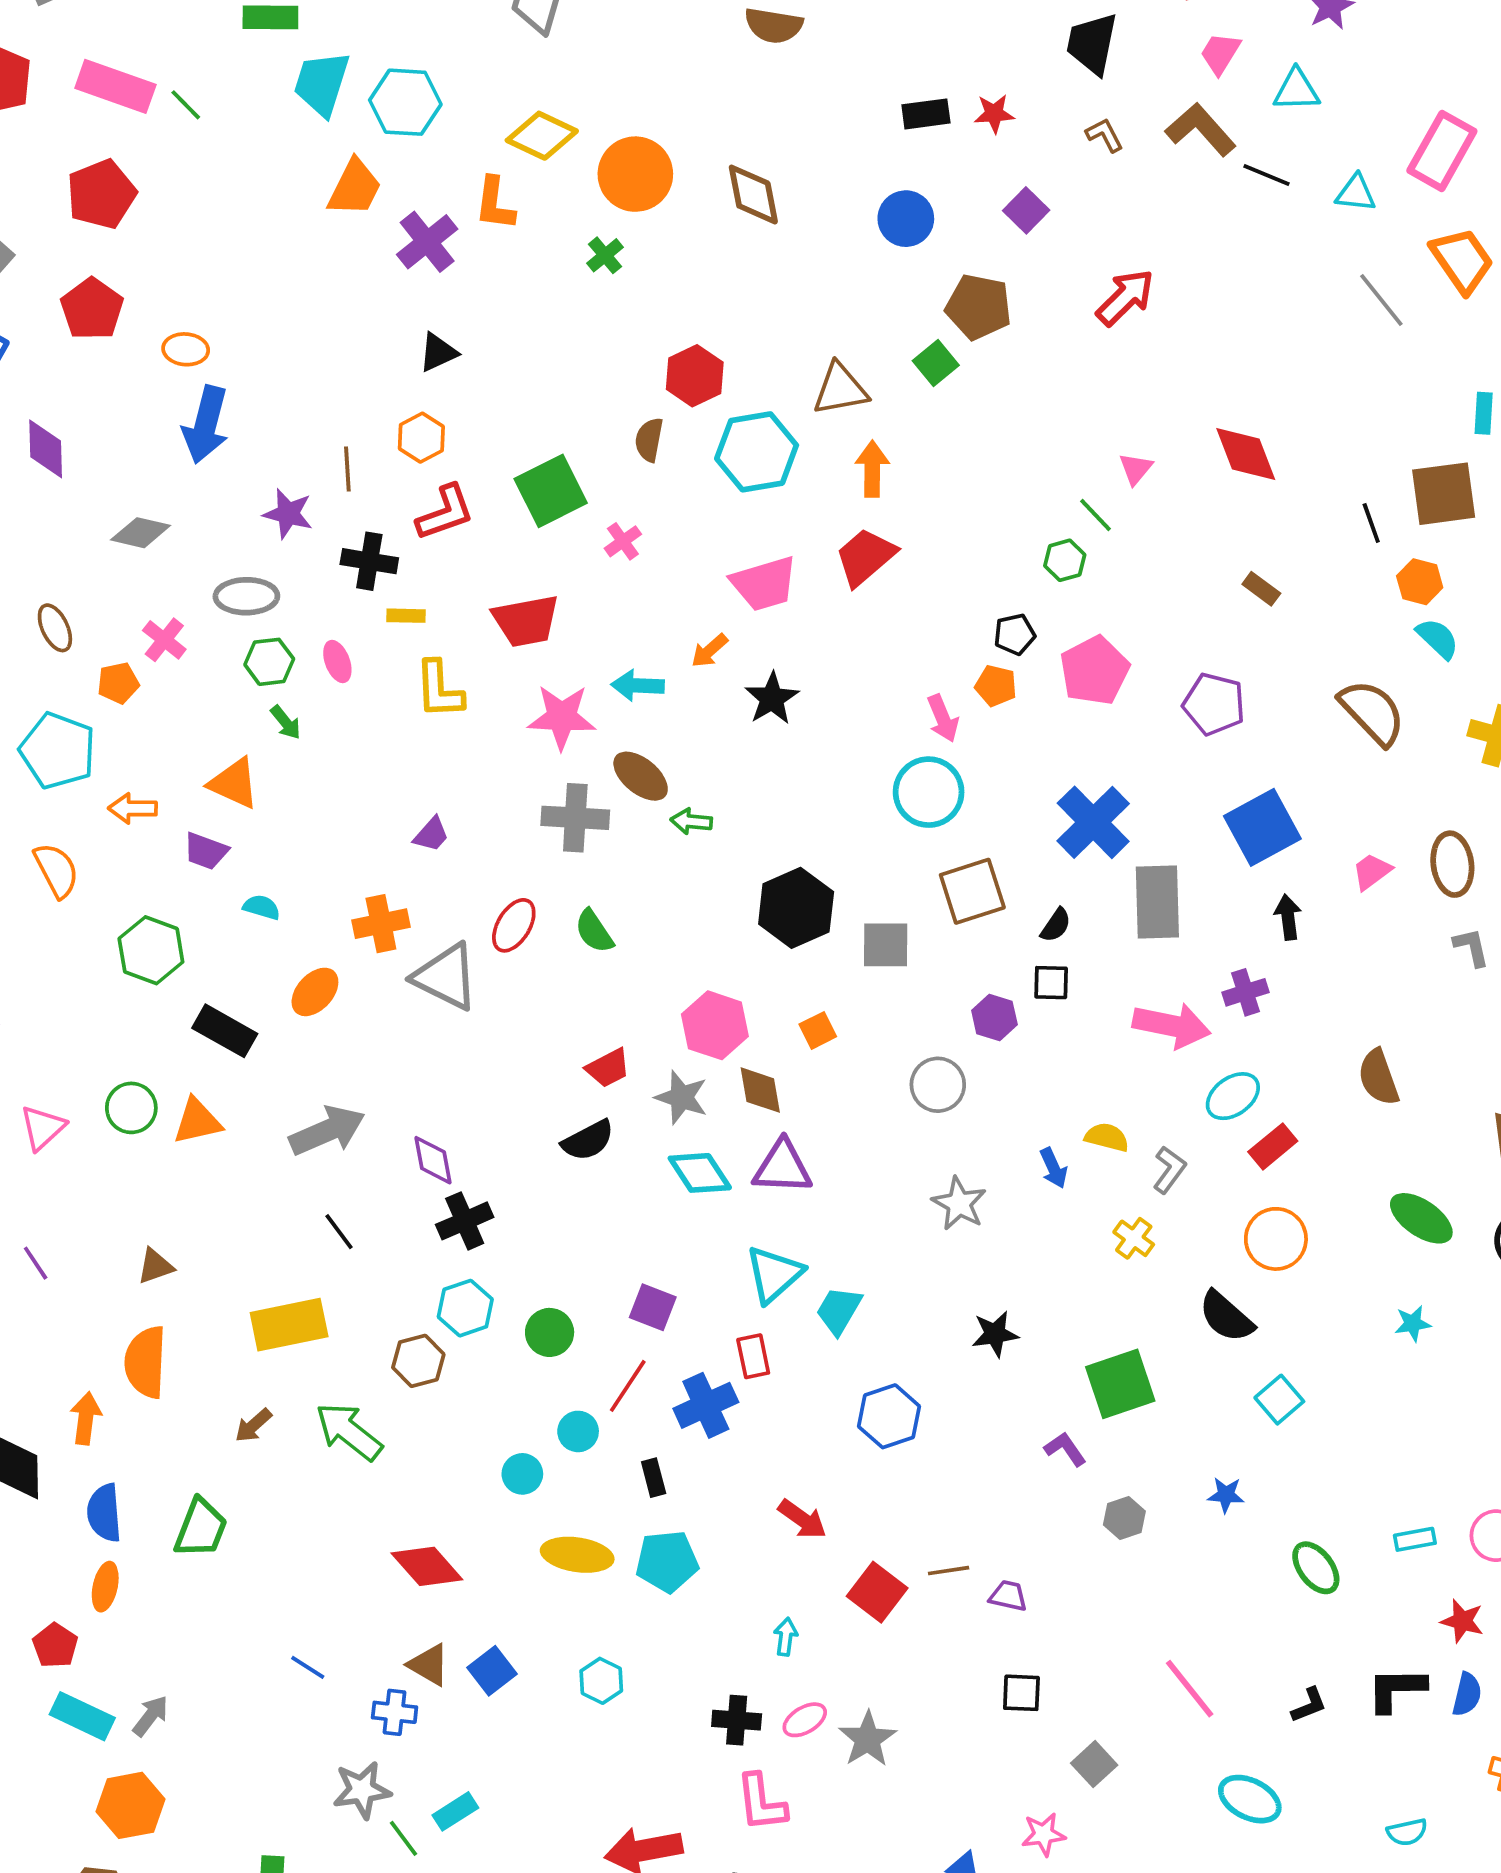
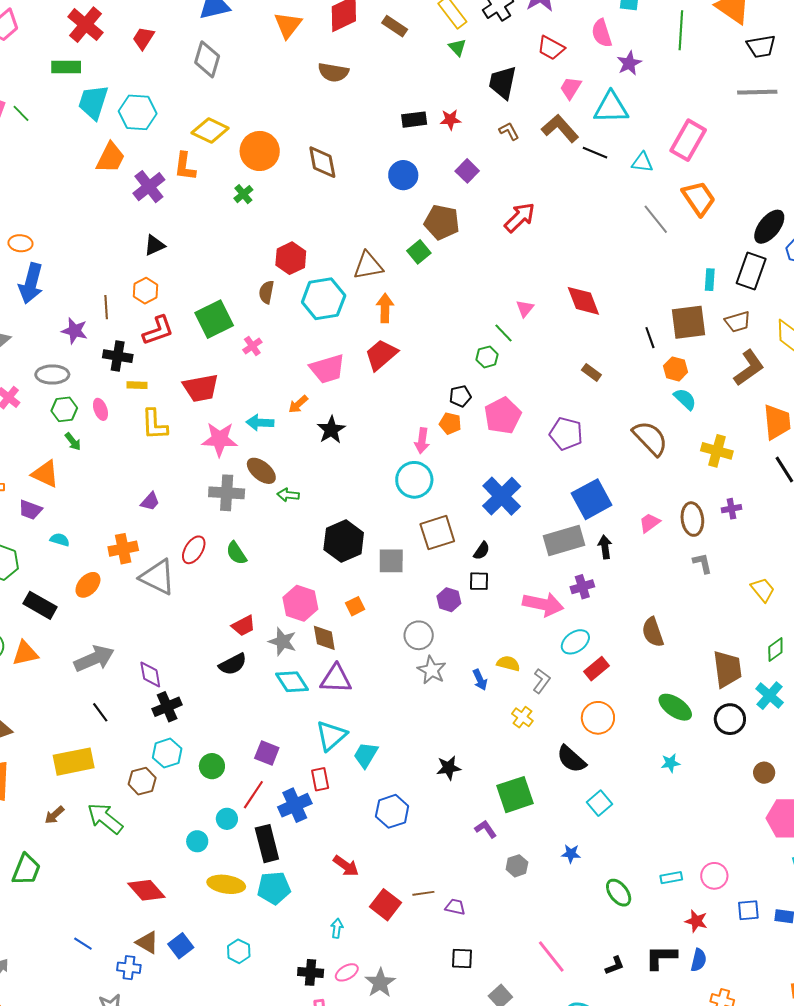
cyan triangle: (1296, 90) -> (611, 108), size x1.4
pink arrow: (943, 718) -> (422, 441), turned 30
gray rectangle: (1157, 902) -> (564, 540), moved, turned 75
gray star: (959, 1204) -> (432, 670), moved
black rectangle: (654, 1478) -> (267, 844), size x1.8

